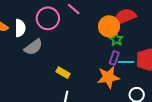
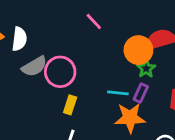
pink circle: (48, 18) -> (60, 72), moved
cyan line: (126, 62) -> (118, 93), moved
yellow rectangle: (63, 73) -> (70, 105), turned 72

